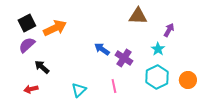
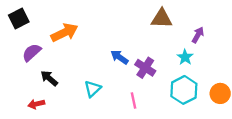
black square: (27, 23) -> (19, 19), moved
cyan triangle: (79, 90) -> (93, 89), moved

